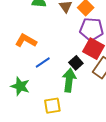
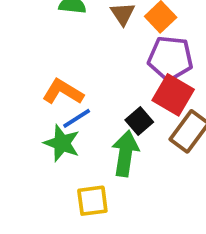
orange L-shape: (26, 41) -> (63, 92), moved
green star: (20, 86) -> (62, 143), moved

